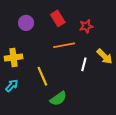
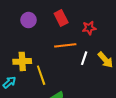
yellow cross: (14, 57) -> (22, 61), moved
white line: (84, 64) -> (84, 58), moved

